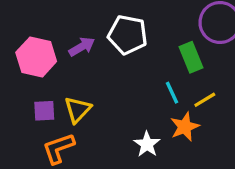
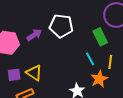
yellow line: (205, 100) -> (110, 62), turned -48
yellow triangle: (78, 110) -> (34, 73), turned -36

